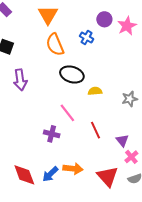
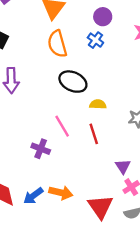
purple circle: (104, 19) -> (103, 17), moved
red line: (96, 130) -> (94, 134), moved

